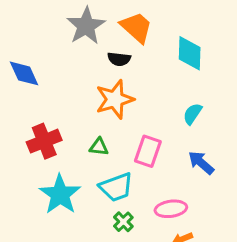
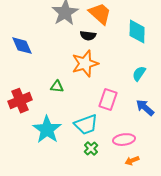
red cross: (44, 141) -> (20, 101), moved
green triangle: (99, 147) -> (57, 87), moved

